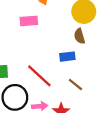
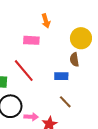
red line: (39, 76) -> (24, 71), moved

